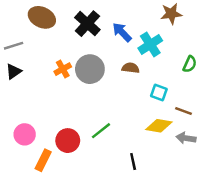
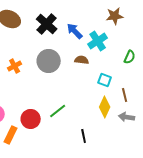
orange cross: (63, 69) -> (15, 66), moved
brown line: (184, 111) -> (125, 95), turned 56
yellow diamond: (159, 126) -> (105, 107), turned -75

